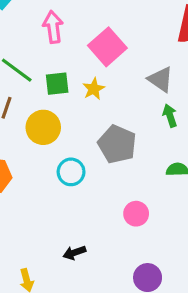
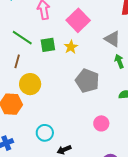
yellow circle: (43, 127) -> (30, 84), moved
cyan circle: (71, 172) -> (45, 133), moved

